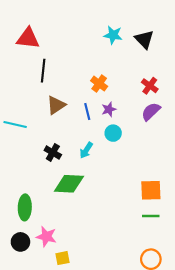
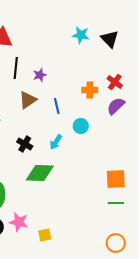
orange cross: (99, 84) -> (90, 90), moved, turned -35
purple star: (109, 109) -> (40, 75), moved
yellow square: (62, 258) -> (45, 235), moved

